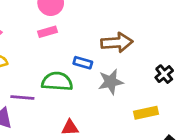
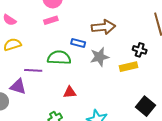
black cross: (164, 74) -> (140, 50), turned -32
yellow rectangle: (146, 113) -> (128, 67), moved

